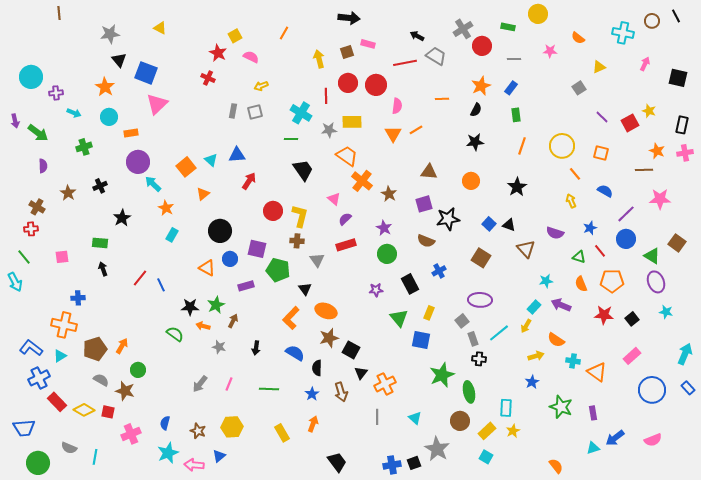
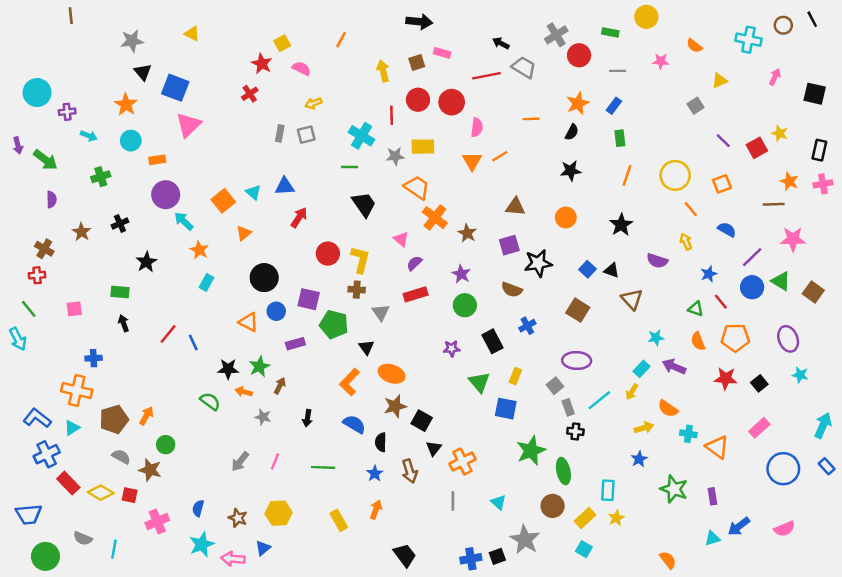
red cross: (208, 78) -> (250, 94), turned 32
orange square: (601, 153) -> (722, 184), turned -35
purple semicircle: (555, 233) -> (657, 261), moved
green triangle: (652, 256) -> (781, 281), moved

